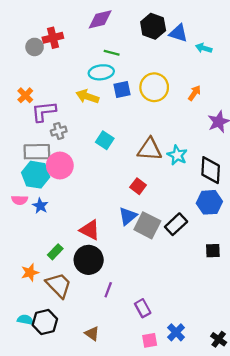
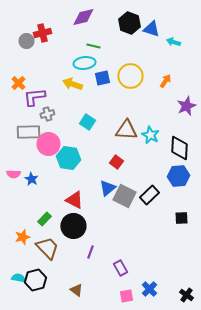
cyan hexagon: (36, 175) -> (68, 158), moved

